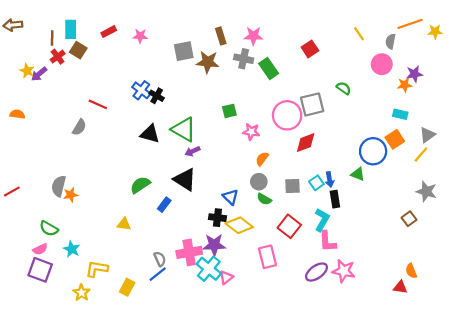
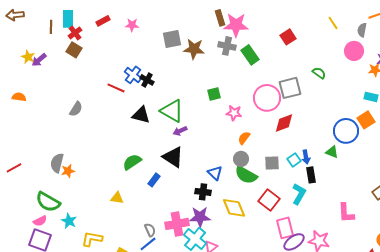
brown rectangle: (221, 36) -> (220, 18), moved
pink star: (253, 36) -> (236, 25), size x1.4
brown square: (78, 50) -> (74, 50), moved
red cross: (58, 57) -> (75, 33), moved
red line: (98, 104) -> (116, 88), moved
green semicircle: (264, 199) -> (246, 175), size x1.6
yellow diamond: (239, 225) -> (234, 208), moved, turned 30
green semicircle: (49, 228) -> (48, 202), size x1.4
pink L-shape: (327, 242) -> (346, 213), moved
pink rectangle: (268, 257) -> (285, 228), moved

